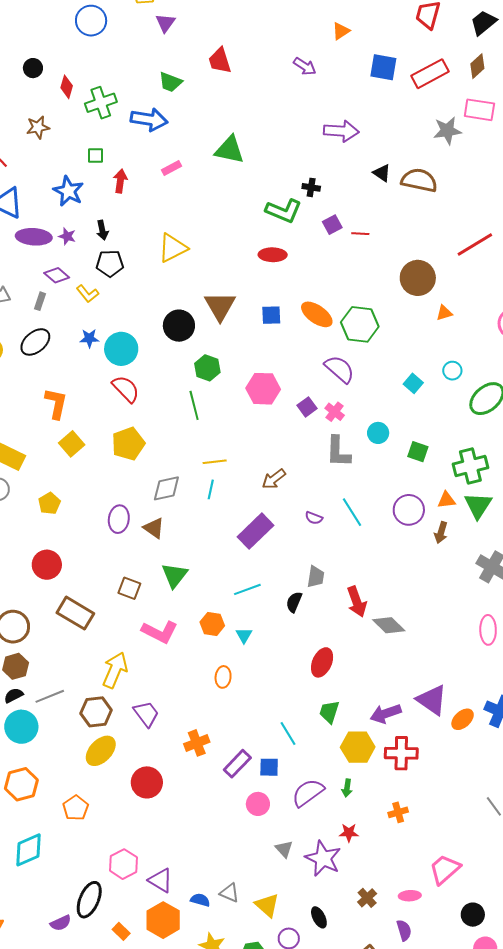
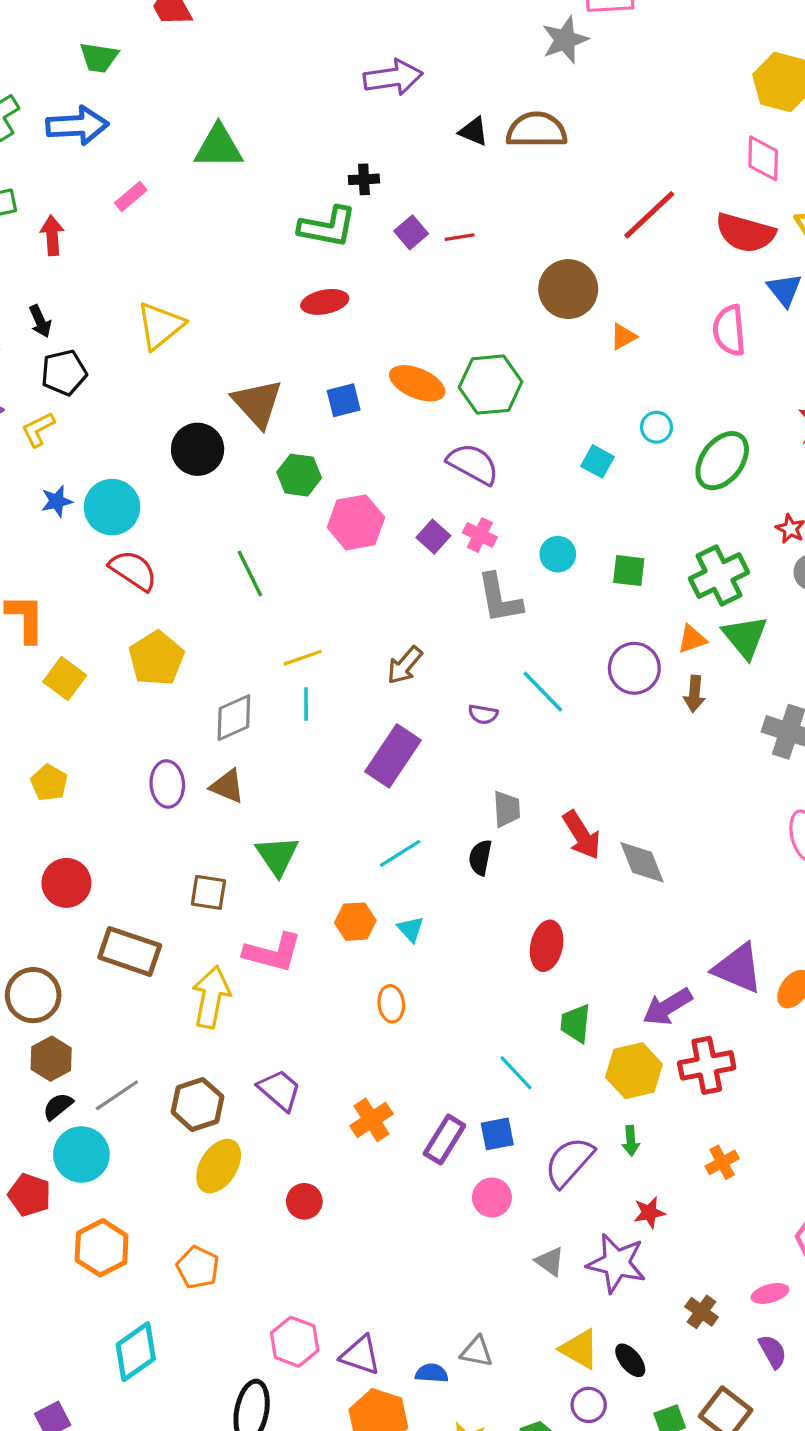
yellow L-shape: (87, 294) -> (38, 429), turned 115
green hexagon: (207, 368) -> (299, 475), moved
gray diamond: (389, 625) -> (642, 862), turned 36
yellow arrow: (115, 670) -> (211, 997), moved
red circle: (147, 782) -> (304, 1201), size x0.7
yellow triangle: (267, 905) -> (580, 1349), moved

